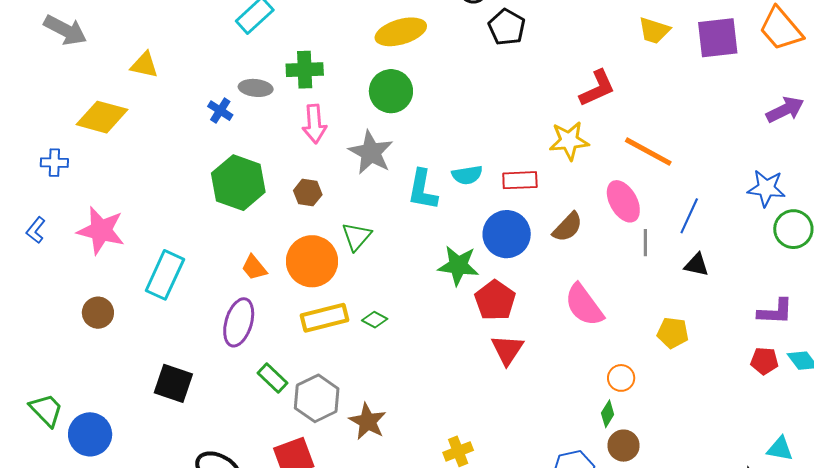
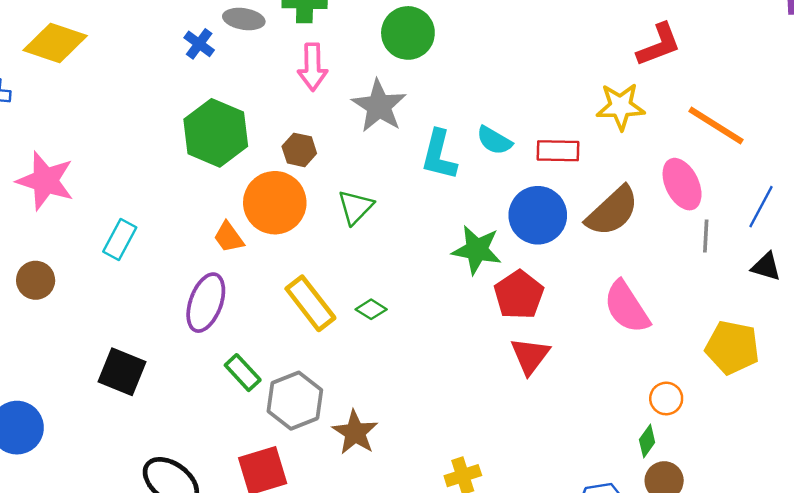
cyan semicircle: (467, 175) -> (494, 140), turned 36
brown semicircle: (568, 227) -> (612, 211), size x1.4
orange circle: (312, 261) -> (275, 203), moved
cyan rectangle: (165, 275) -> (120, 239), size x0.7
yellow rectangle: (325, 318) -> (310, 303), turned 63
yellow pentagon: (673, 333) -> (732, 347), size x1.4

